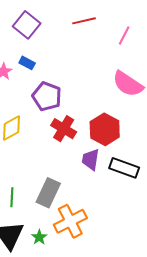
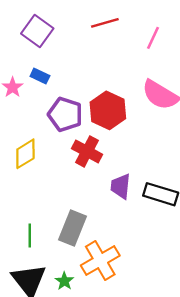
red hexagon: (105, 129) -> (108, 110), moved

